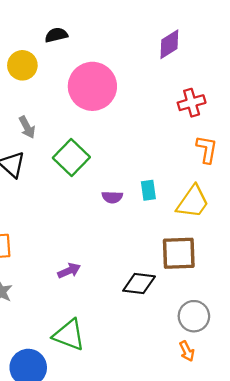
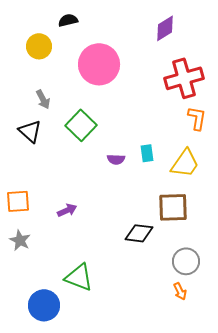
red cross: (192, 103) -> (184, 78), size x1.6
purple arrow: (69, 271) -> (67, 210), moved

